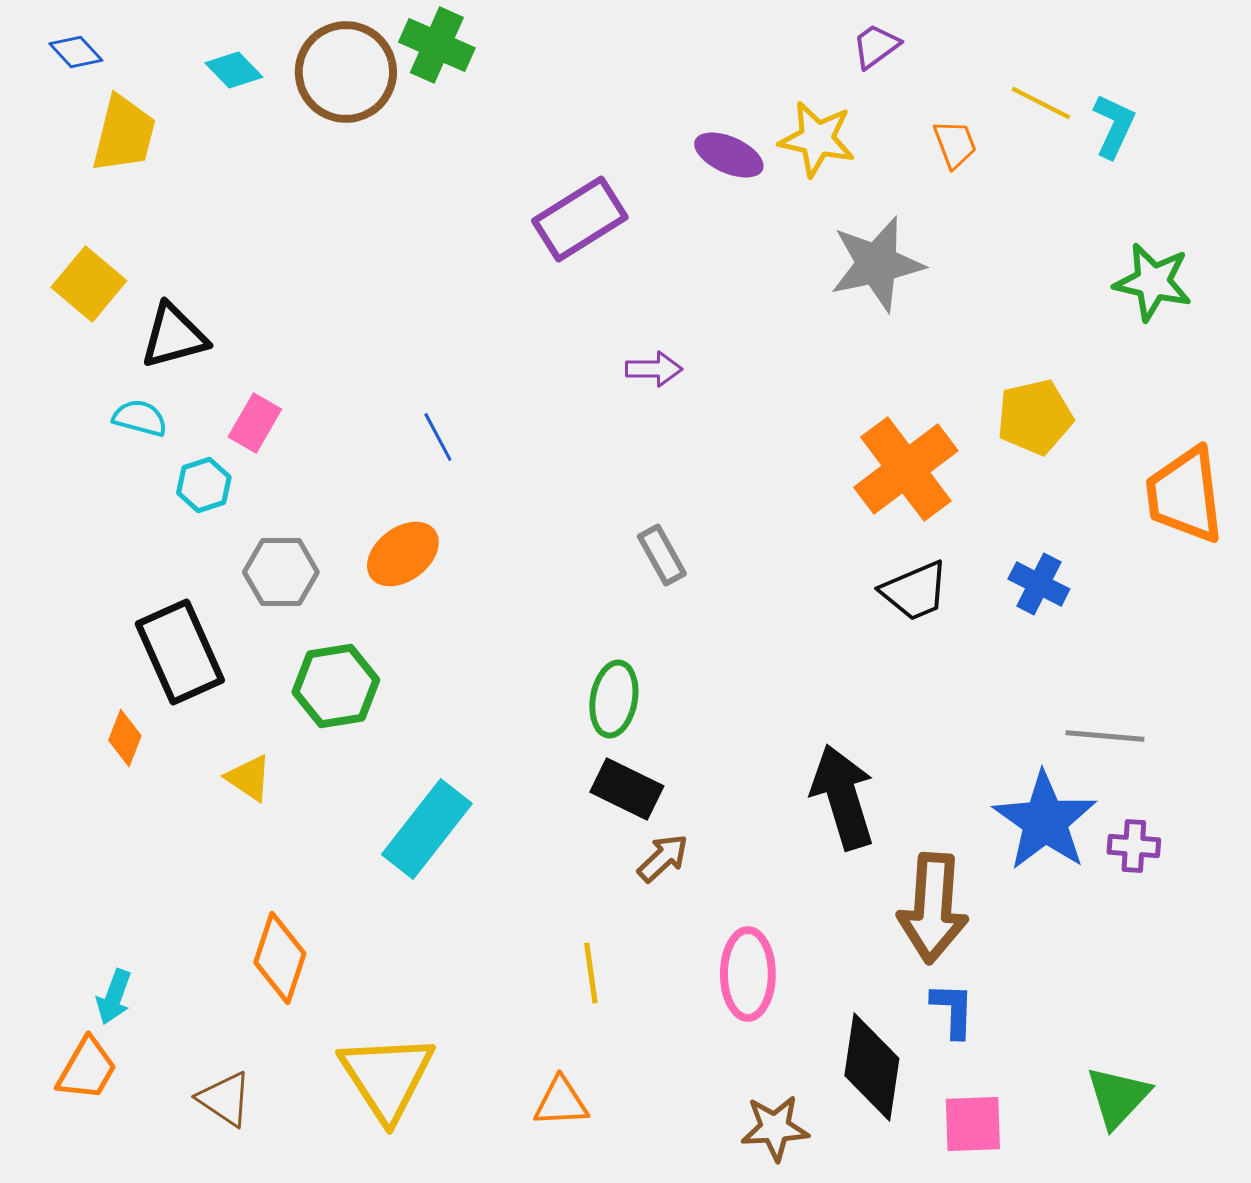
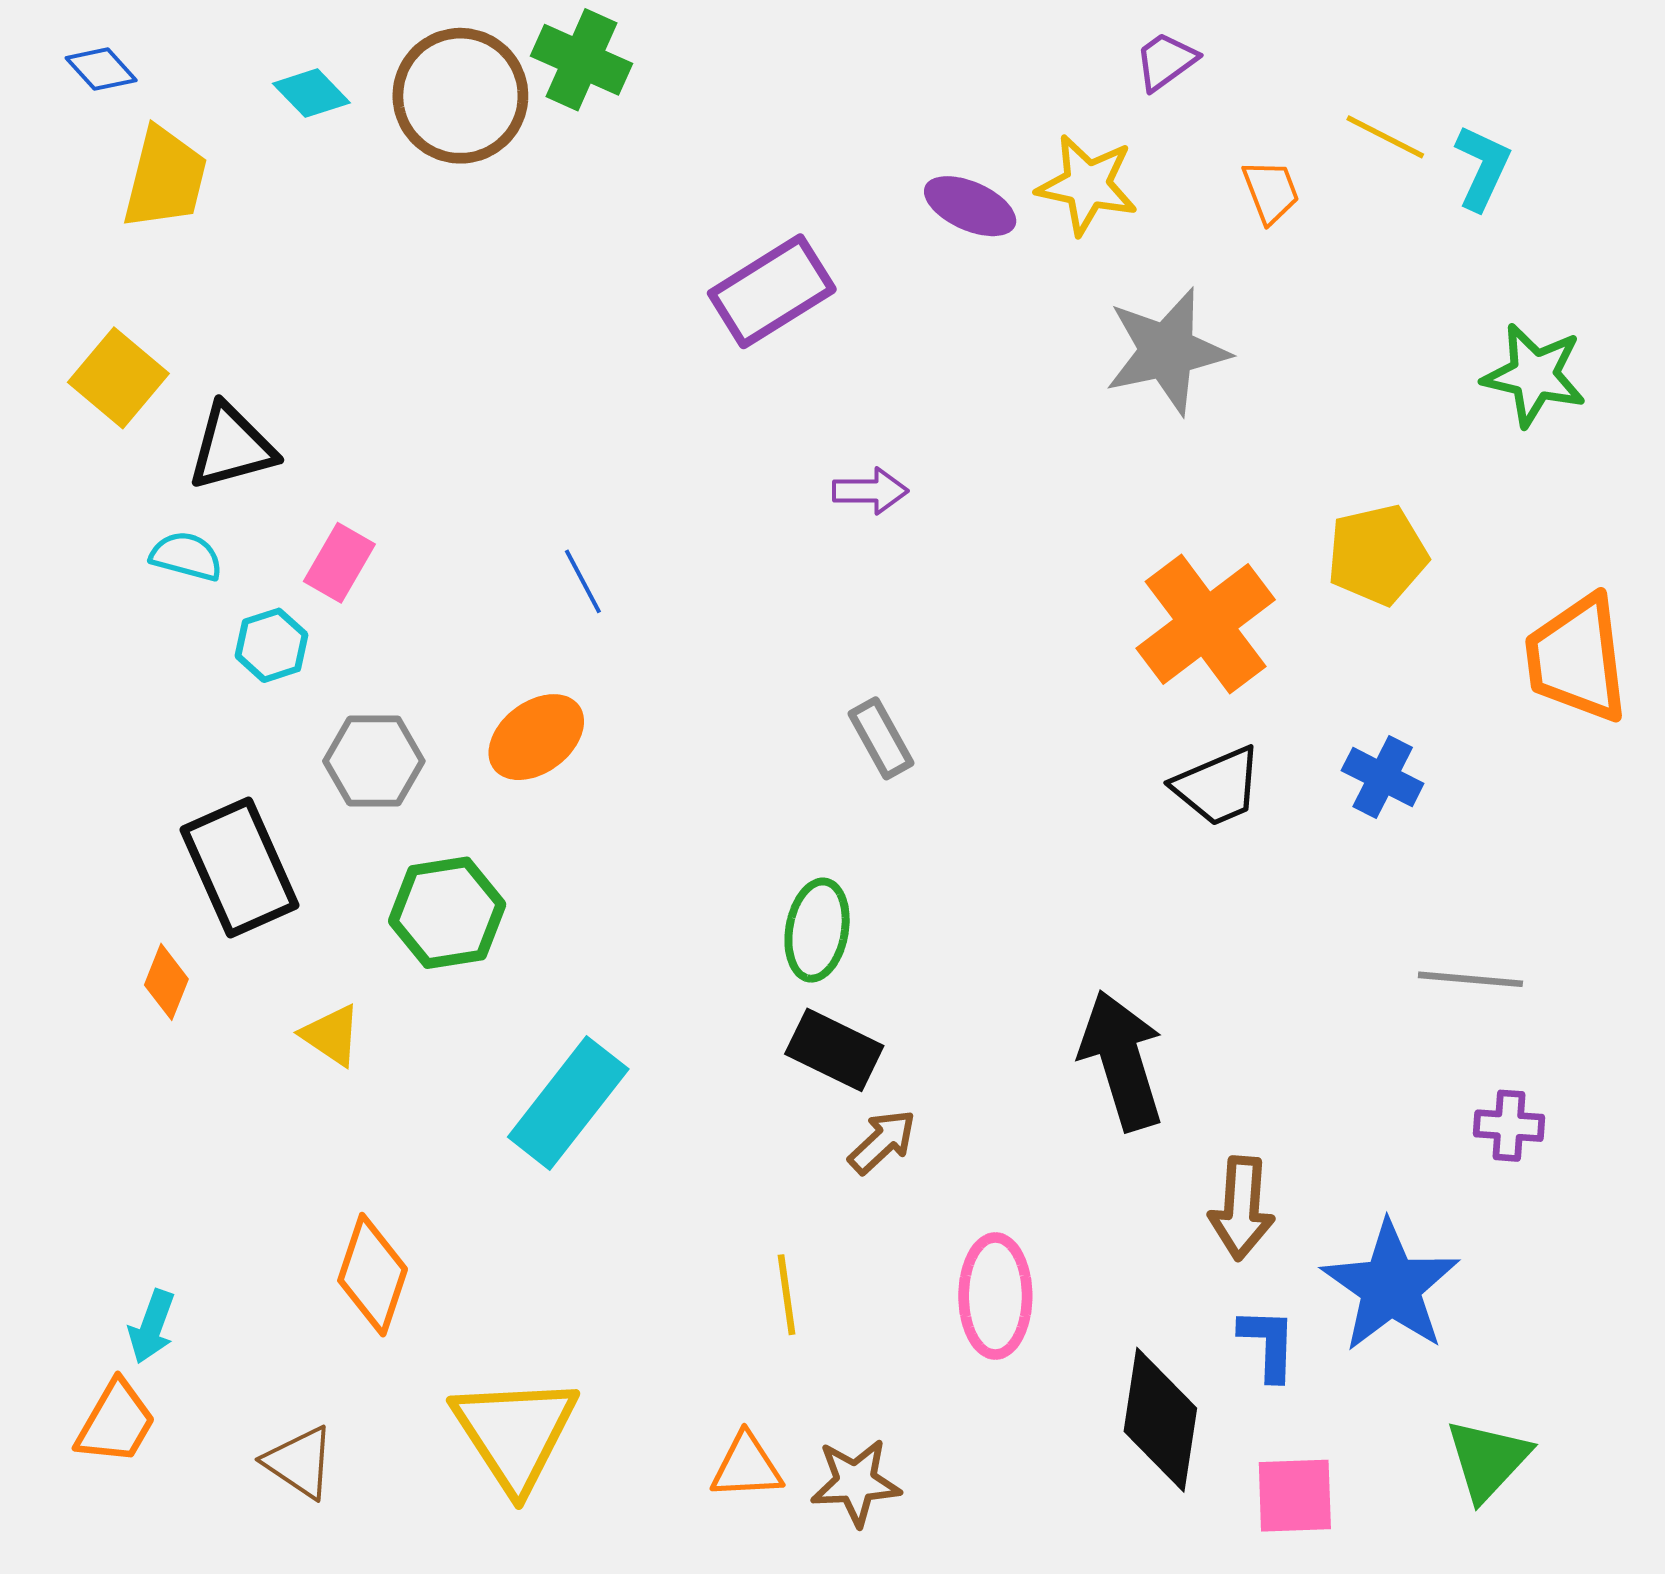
blue star: (1045, 821) -> (1391, 1287), moved
brown arrow: (933, 908) -> (1242, 1208), size x0.7
brown star: (775, 1128) -> (856, 1482), moved

